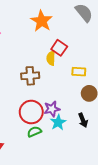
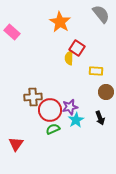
brown cross: (30, 76) -> (33, 97), moved

